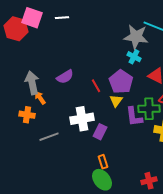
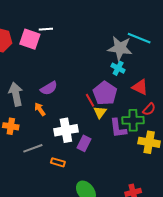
pink square: (32, 18) -> (30, 39), moved
red line: (96, 86) -> (90, 100), moved
orange arrow: (40, 98) -> (40, 109), moved
orange rectangle: (103, 162) -> (58, 162), moved, turned -56

